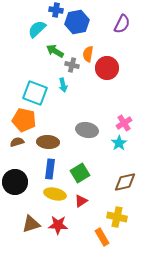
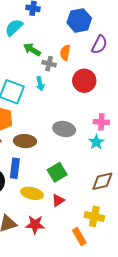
blue hexagon: (77, 22) -> (79, 20), moved
purple semicircle: (122, 24) -> (99, 45), moved
red circle: (107, 68) -> (84, 81), moved
pink cross: (124, 123) -> (101, 122), turned 35
blue rectangle: (50, 169) -> (15, 168), moved

